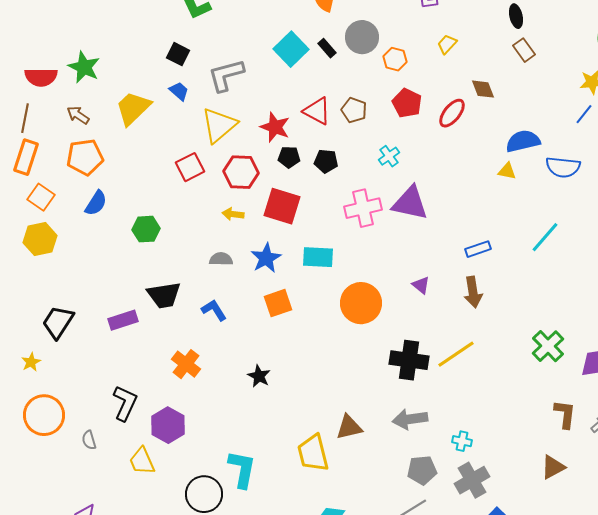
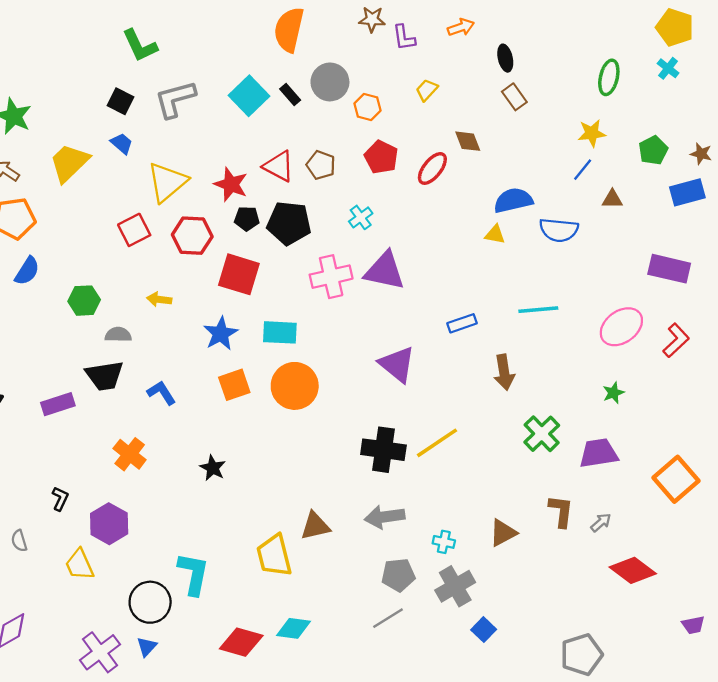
gray L-shape: (226, 75) -> (175, 99), moved
black pentagon: (326, 161) -> (289, 223), size x1.6
yellow arrow: (233, 214) -> (159, 299), moved
cyan line: (545, 237) -> (538, 310), turned 44
gray semicircle: (221, 259) -> (118, 335), moved
purple triangle: (421, 285) -> (397, 364), size x1.8
brown arrow: (473, 292) -> (504, 372), moved
orange circle: (361, 303) -> (295, 386), moved
black L-shape: (125, 403) -> (60, 499), size x0.6
brown triangle: (553, 467) -> (503, 533), moved

